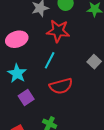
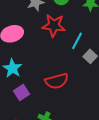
cyan line: (50, 60) -> (77, 41), moved

